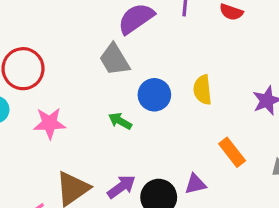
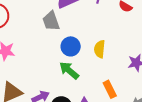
green arrow: (120, 121) -> (69, 70), moved, size x1.5

